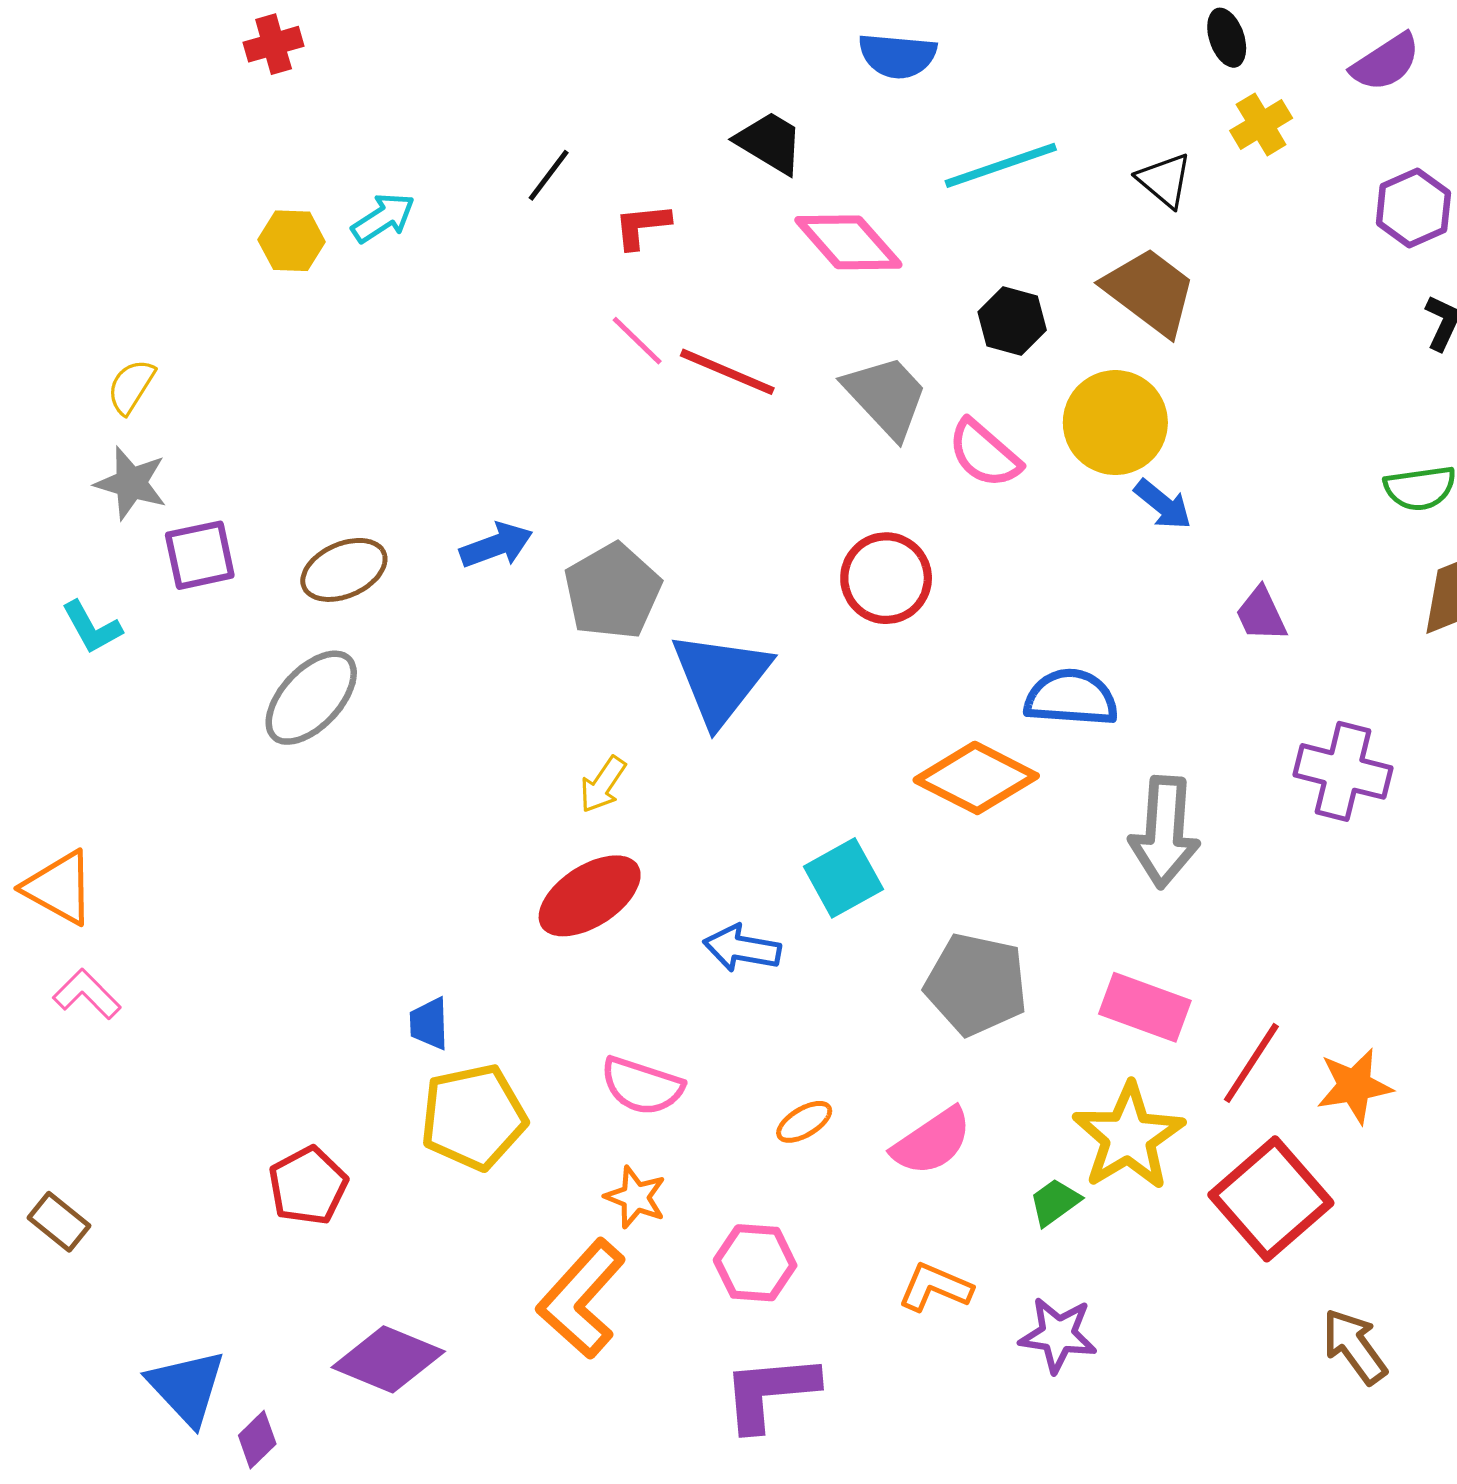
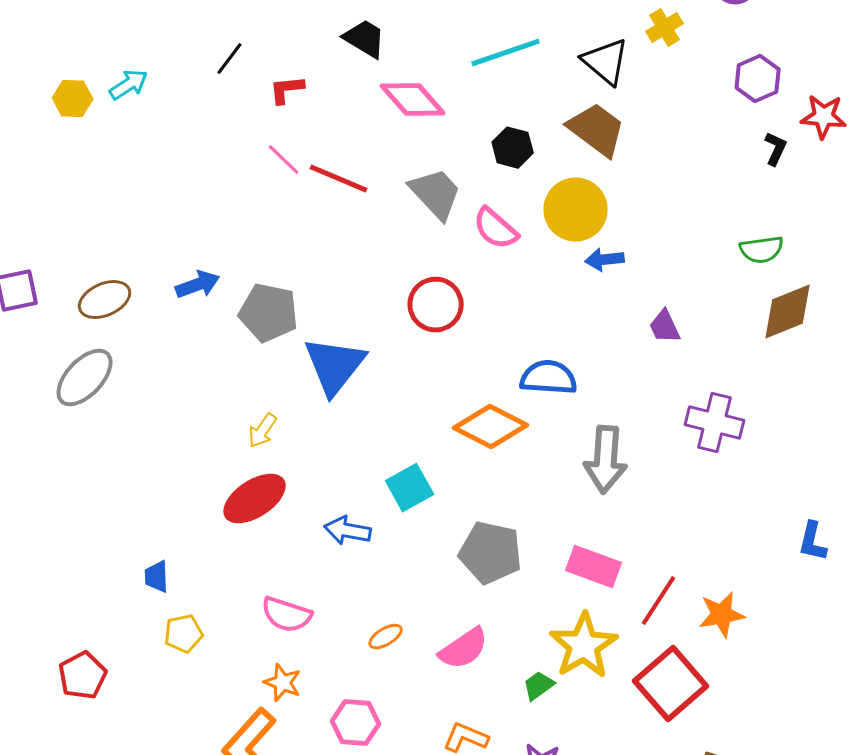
black triangle: (1164, 180) -> (606, 62), size x1.4
blue arrow: (1163, 504) -> (605, 260), turned 135
gray pentagon: (613, 591) -> (269, 313), turned -30
yellow pentagon: (473, 1117) -> (184, 634), size x0.6

